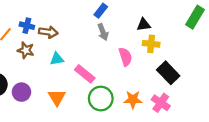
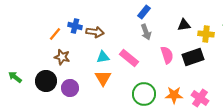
yellow cross: (151, 44) -> (206, 34), moved
brown star: (26, 50) -> (62, 57), moved
black rectangle: (168, 73) -> (193, 57), moved, turned -65
pink rectangle: (85, 74) -> (129, 58), moved
orange triangle: (57, 97) -> (103, 78), moved

